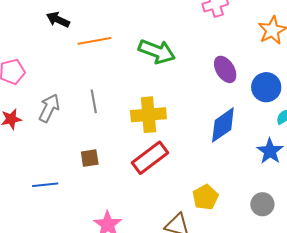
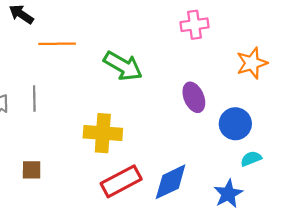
gray line: (94, 101) -> (34, 99), moved
blue diamond: (223, 125) -> (171, 182), moved
red rectangle: (150, 158) -> (121, 181), moved

